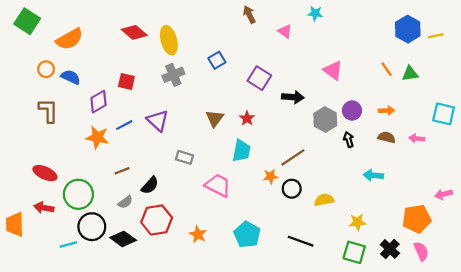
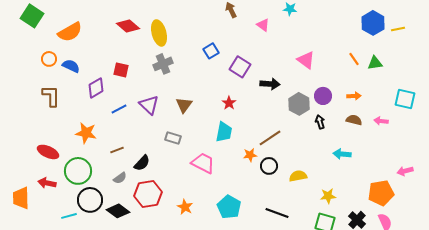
blue square: (217, 60) -> (211, 51), moved
brown triangle: (215, 118) -> (184, 105), moved
orange star: (97, 137) -> (86, 133), moved

